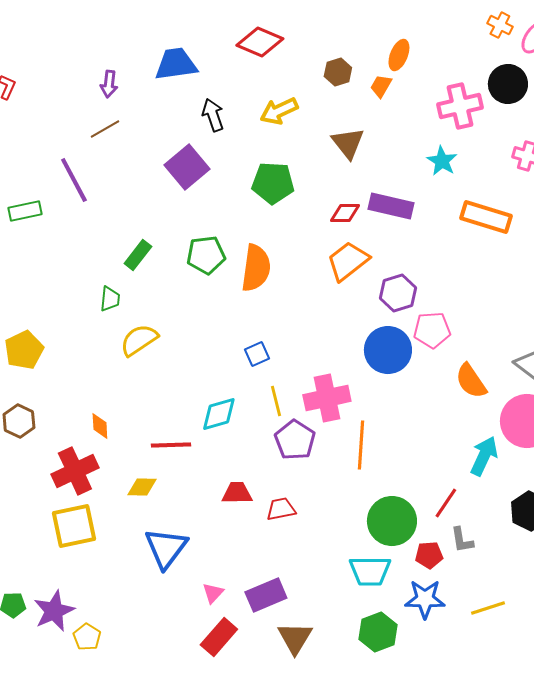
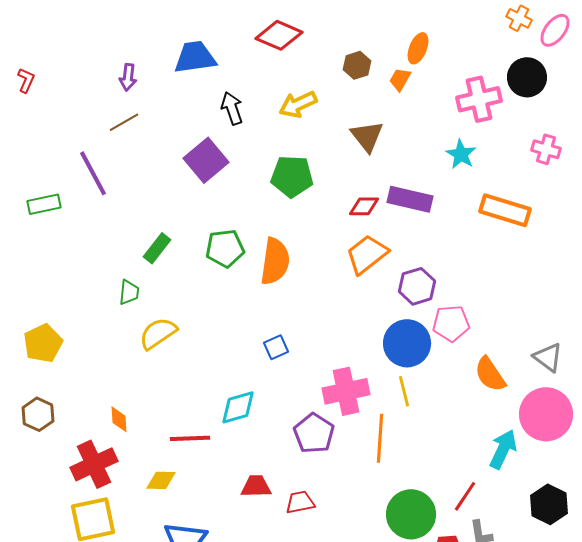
yellow line: (276, 401) -> (404, 391), moved

